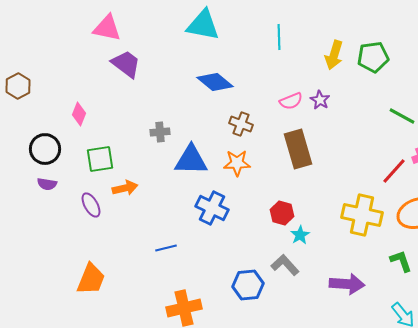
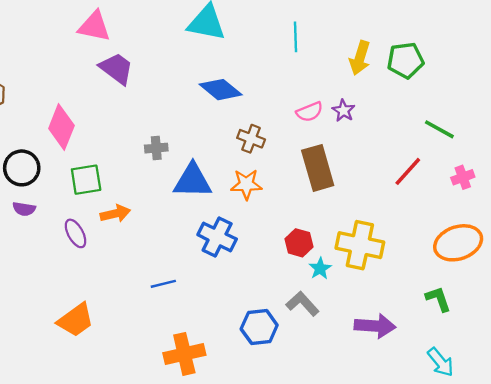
pink diamond: (79, 114) -> (61, 127), size x1.6
red line: (394, 171) -> (408, 171), moved
yellow cross: (362, 215) -> (360, 245), moved
orange trapezoid: (91, 279) -> (76, 320), turned 32

